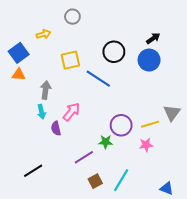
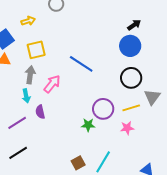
black circle: (114, 52) -> (131, 78), moved
yellow square: (70, 60) -> (36, 50), moved
pink arrow: (71, 112) -> (52, 84), moved
purple line: (84, 157) -> (17, 123), moved

